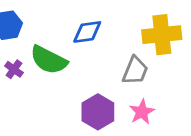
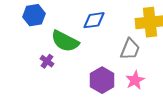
purple cross: (14, 69) -> (47, 61), moved

